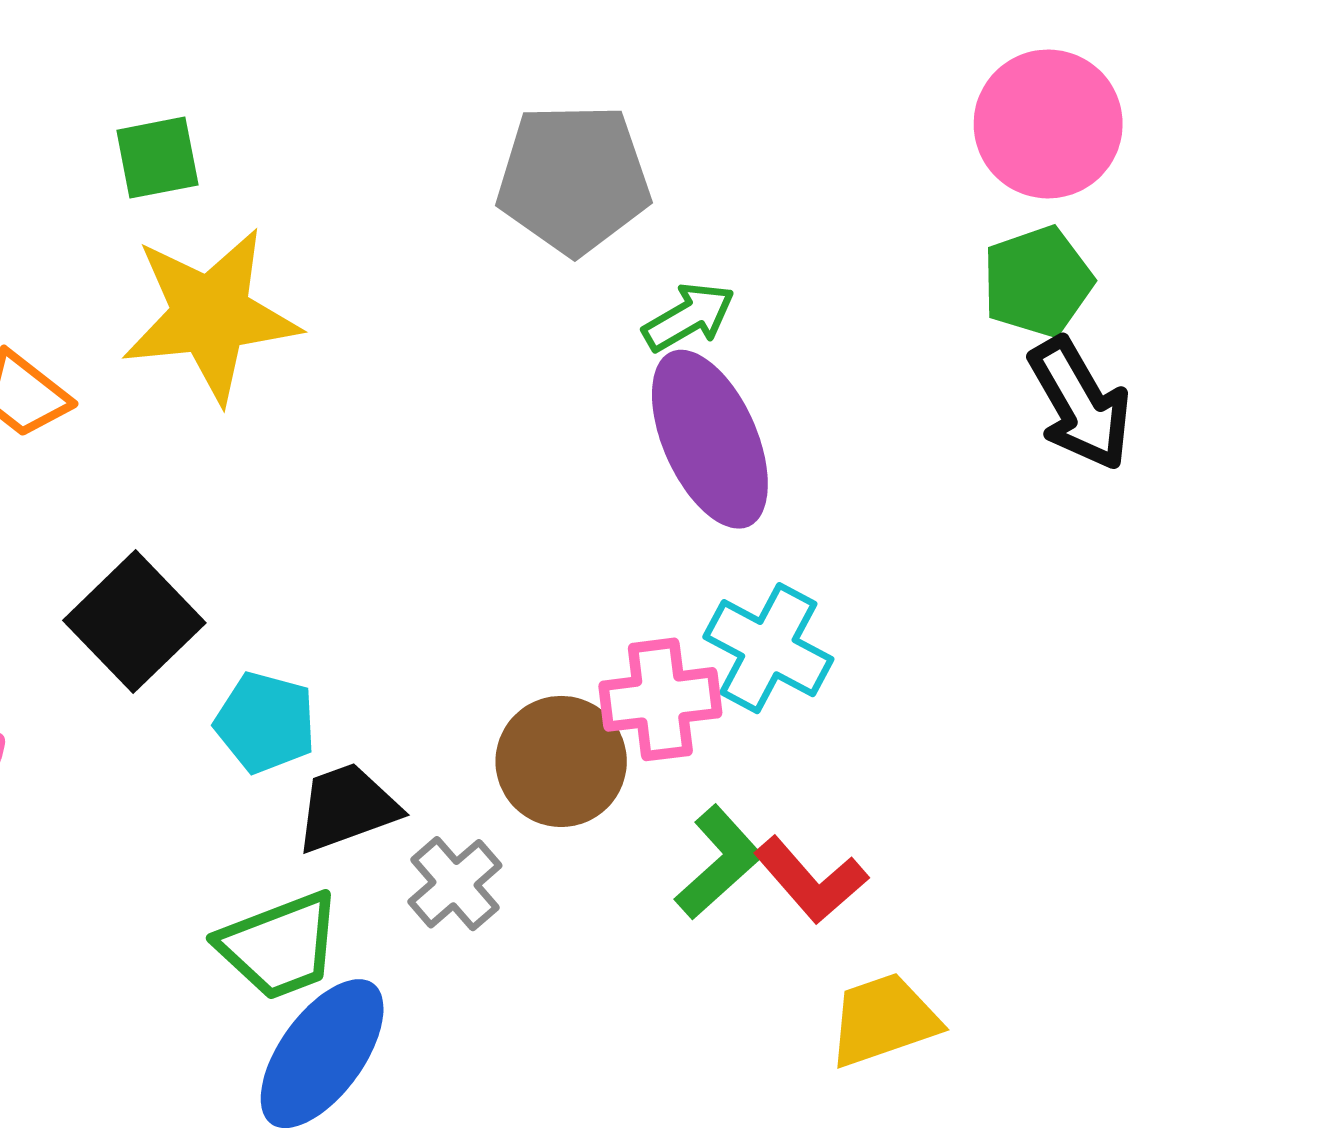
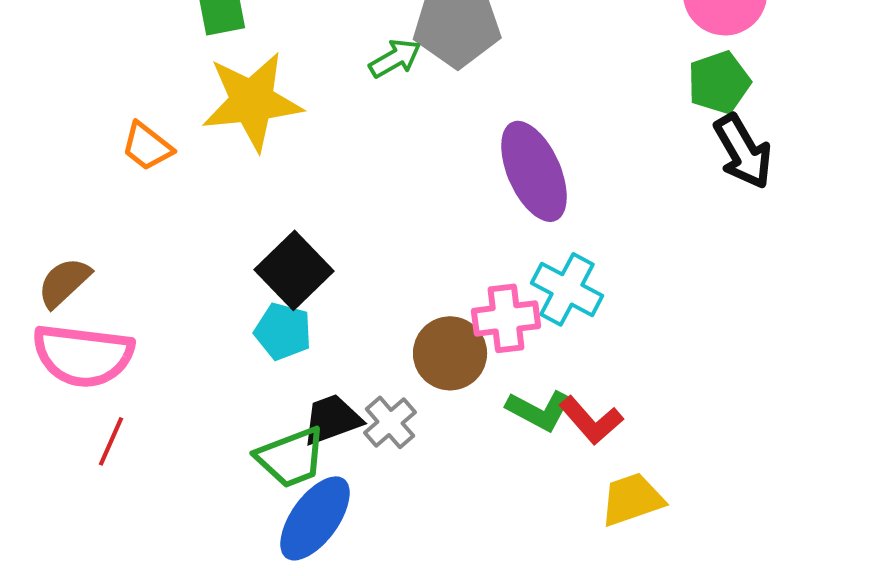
green arrow: (689, 317) -> (395, 58), moved
black square: (134, 622) -> (294, 270), moved
black trapezoid: (347, 807) -> (332, 419), moved
green L-shape: (719, 862) -> (539, 410), turned 70

